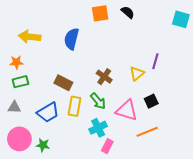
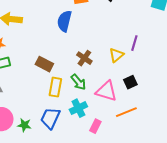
blue semicircle: (72, 39) -> (64, 21), moved
blue trapezoid: (48, 112) -> (50, 118), moved, turned 145
pink rectangle: (107, 146) -> (95, 126), moved

